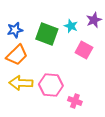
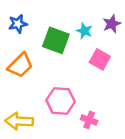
blue star: (15, 30) -> (18, 24), moved
yellow arrow: (21, 83) -> (19, 121), moved

